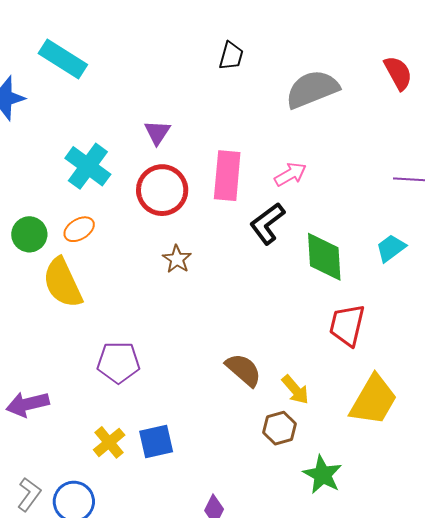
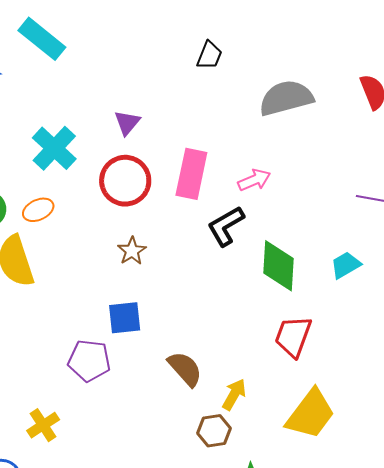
purple pentagon: (118, 362) -> (89, 361), moved
yellow arrow: (295, 390) -> (234, 394), turned -116
blue square: (156, 441) -> (125, 318), moved

